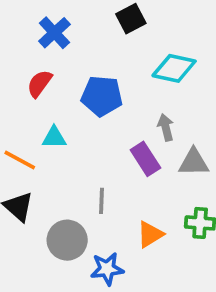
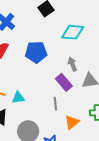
cyan triangle: (54, 138) -> (18, 98), moved
gray line: (101, 201) -> (55, 104), moved

